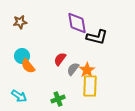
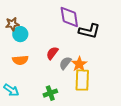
brown star: (20, 22) -> (12, 24), moved
cyan circle: (22, 56) -> (20, 34), moved
orange semicircle: (28, 66) -> (20, 60), turned -56

